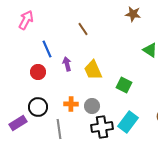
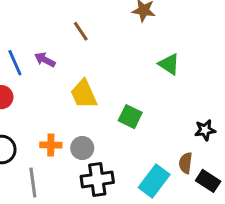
brown line: (83, 29) -> (81, 31), moved
purple arrow: (67, 64) -> (45, 60), moved, turned -48
cyan rectangle: (128, 122) -> (154, 181), moved

